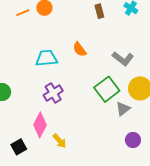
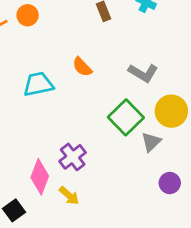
purple cross: (53, 93) -> (73, 157), moved

